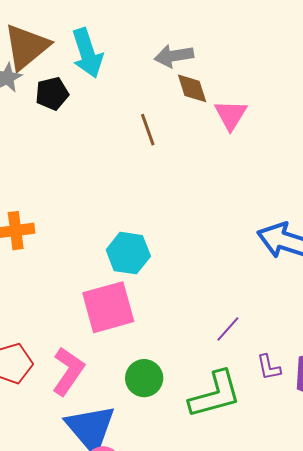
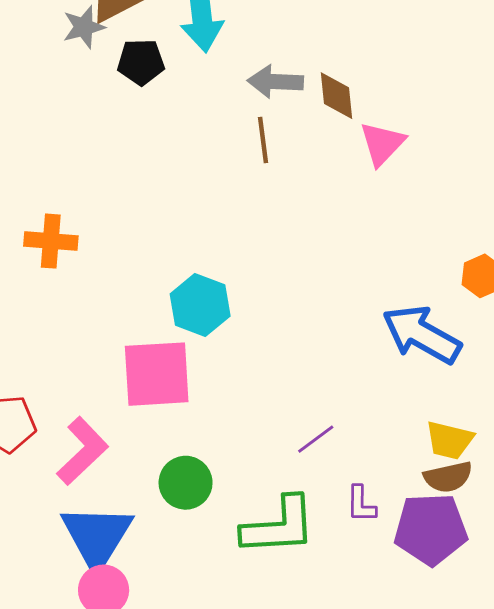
gray arrow: (174, 56) -> (275, 82), moved

